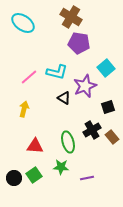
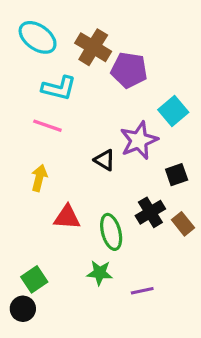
brown cross: (71, 17) -> (93, 47), moved
cyan L-shape: (57, 72) -> (59, 88), moved
pink line: (29, 77) -> (47, 126), turned 60
red triangle: (35, 146) -> (67, 217), moved
green square: (34, 175) -> (34, 279), moved
black circle: (14, 178) -> (23, 309), moved

